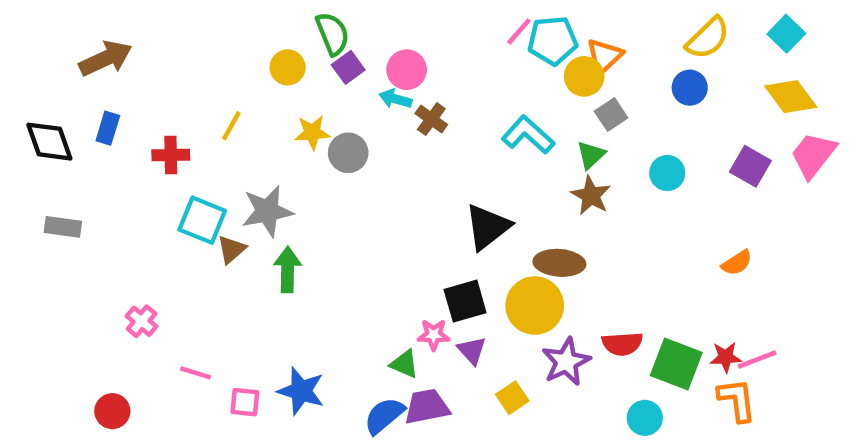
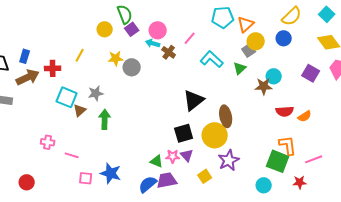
pink line: (519, 31) -> (190, 38), moved
brown arrow: (106, 58) -> (28, 77), moved
yellow circle: (584, 76) -> (256, 41), moved
brown star: (591, 195) -> (264, 86), moved, turned -30
gray star: (267, 211) -> (96, 93), size x0.7
brown ellipse: (559, 263) -> (226, 116), turned 75
pink cross: (142, 321) -> (48, 142), moved, turned -32
pink star: (434, 335) -> (173, 156), moved
red semicircle: (622, 344) -> (285, 111), moved
red star: (726, 357) -> (300, 182), moved
pink line: (195, 373) -> (72, 155), moved
orange L-shape: (737, 400) -> (288, 145), moved

